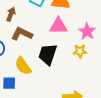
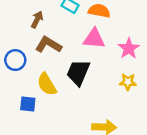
yellow star: (80, 51) -> (128, 82), moved

